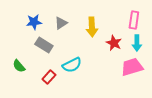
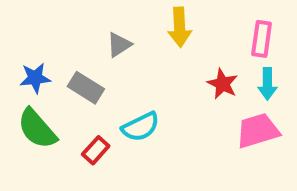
blue star: (34, 22) -> (35, 78), moved
yellow arrow: (92, 27) -> (180, 27), moved
green semicircle: (19, 66) -> (37, 129), size x1.6

